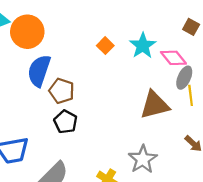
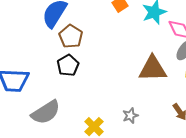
gray star: (143, 159) -> (130, 116), size x0.6

